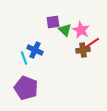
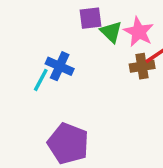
cyan line: (24, 58) -> (41, 80), turned 48
purple pentagon: (26, 88) -> (68, 143), moved

